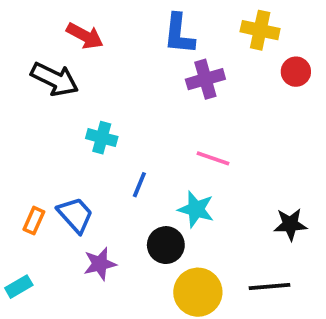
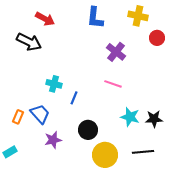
purple cross: (205, 79) -> (116, 52), moved, turned -36
cyan cross: (102, 138) -> (54, 84), moved
cyan star: (196, 209) -> (130, 117), moved

